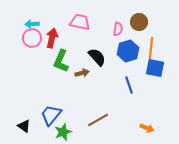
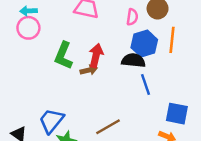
red arrow: (52, 38) -> (96, 56), moved
black semicircle: (97, 57) -> (133, 60), moved, turned -42
blue square: (155, 68) -> (177, 114), moved

